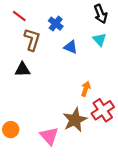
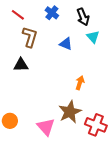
black arrow: (101, 14) -> (83, 17), moved
blue cross: (56, 24) -> (52, 13), moved
red cross: (103, 110) -> (96, 125), moved, turned -35

